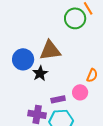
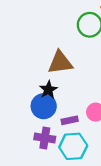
blue circle: (23, 59) -> (44, 106), moved

